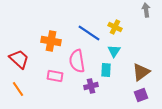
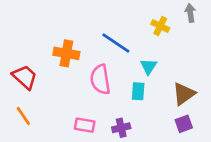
yellow cross: (115, 27) -> (160, 26), moved
pink rectangle: (55, 76) -> (85, 125), moved
purple cross: (91, 86) -> (121, 128), moved

